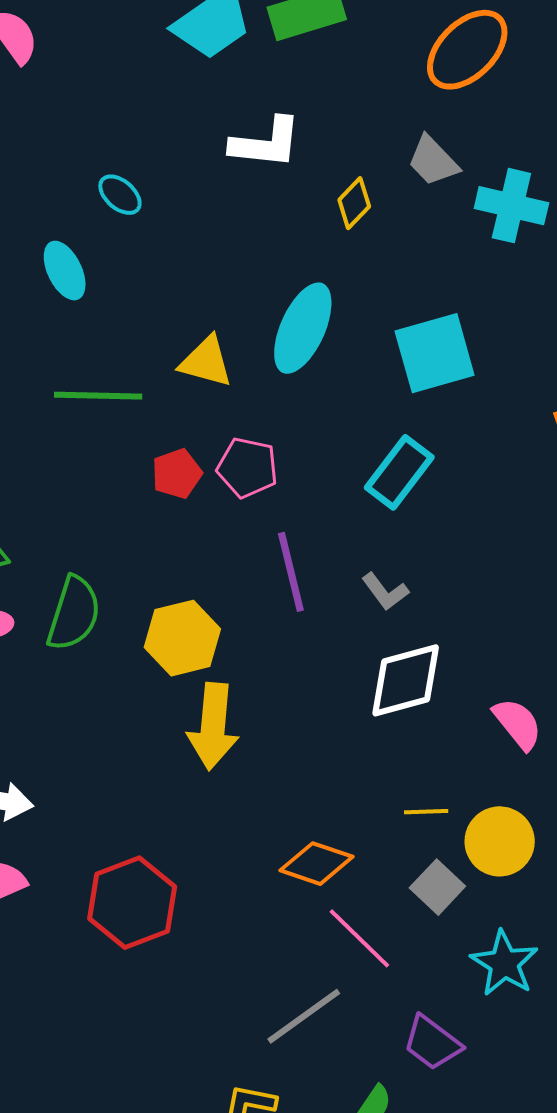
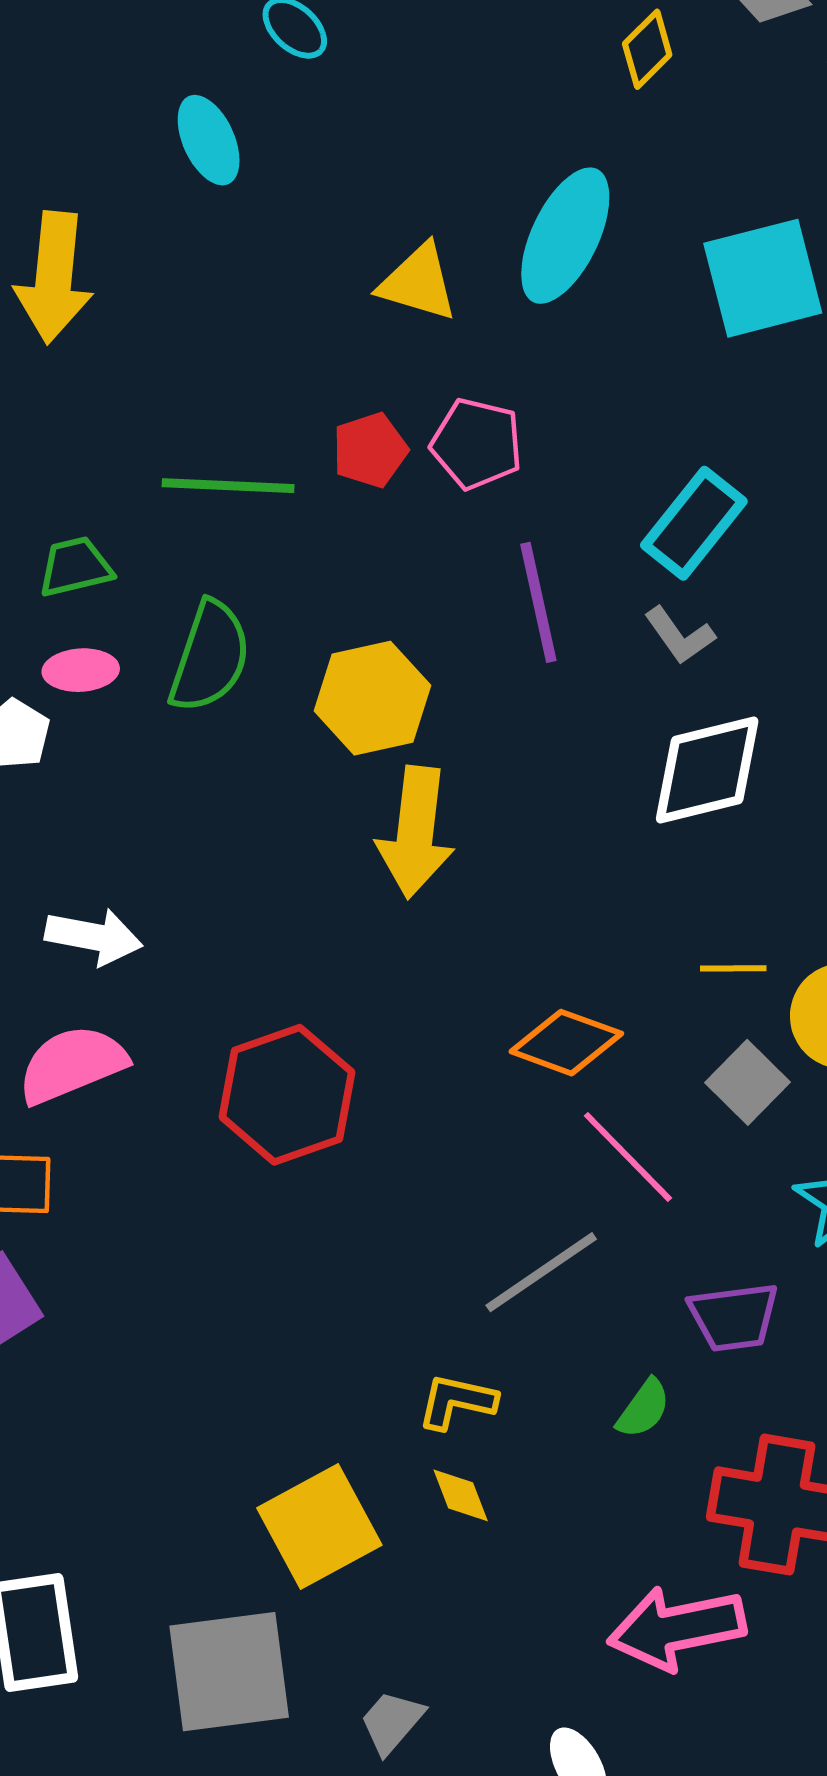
green line: (98, 396) -> (228, 486), moved
cyan rectangle: (399, 472) -> (694, 523), moved
purple trapezoid: (432, 1043) -> (734, 1317), turned -46

